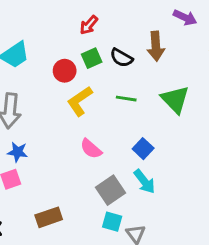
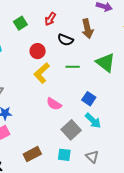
red arrow: (89, 25) -> (50, 19), moved
green square: (92, 58) -> (20, 23), moved
red circle: (65, 71) -> (38, 51), moved
cyan square: (112, 222) -> (64, 155), moved

